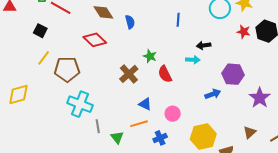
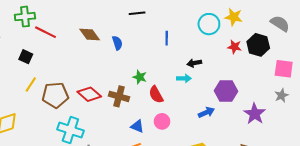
red diamond: (95, 40) -> (89, 94), moved
brown cross: (129, 74) -> (119, 96), turned -30
pink circle: (173, 114) -> (162, 121), moved

